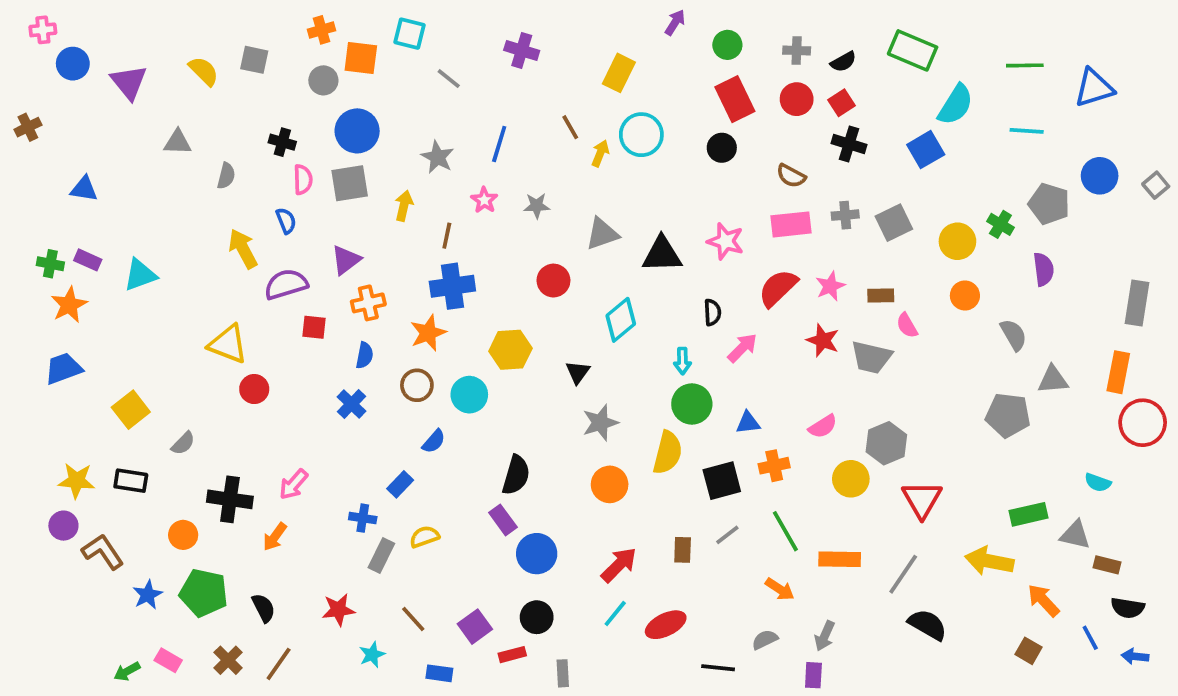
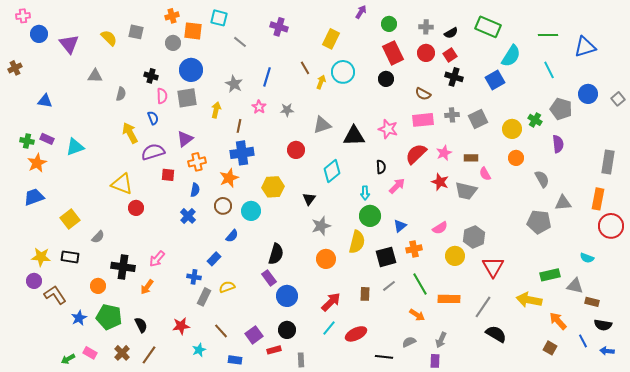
cyan line: (1027, 131) -> (549, 70), turned 60
blue triangle: (748, 423) -> (400, 226), turned -32

